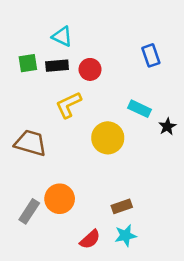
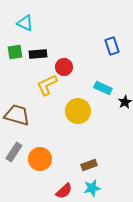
cyan triangle: (62, 36) -> (25, 23), moved
red circle: (90, 69) -> (64, 67), moved
gray rectangle: (29, 211) -> (14, 152), moved

